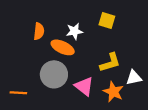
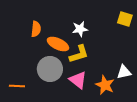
yellow square: (107, 20) -> (125, 19), moved
white star: (74, 31) -> (80, 29), moved
yellow L-shape: (110, 63) -> (79, 54), moved

